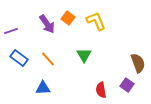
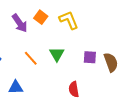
orange line: (48, 59) -> (31, 58), moved
purple square: (127, 85) -> (90, 57), moved, turned -32

